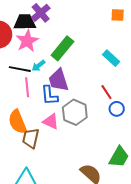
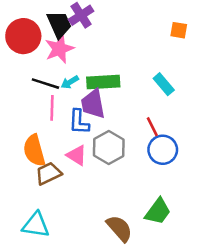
black trapezoid: (25, 22) -> (59, 24), turned 60
green rectangle: (62, 48) -> (103, 82), moved, turned 40
blue circle: (117, 109) -> (163, 150), size x1.5
brown trapezoid: (31, 138) -> (48, 173), turned 45

